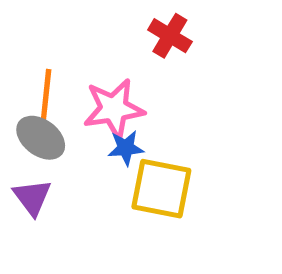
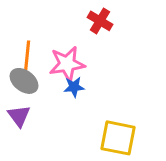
yellow square: (161, 189) -> (118, 138), moved

